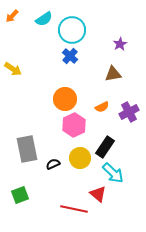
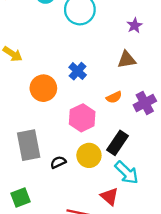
blue cross: (70, 56) -> (78, 71), moved
orange circle: (65, 99) -> (43, 88), moved

